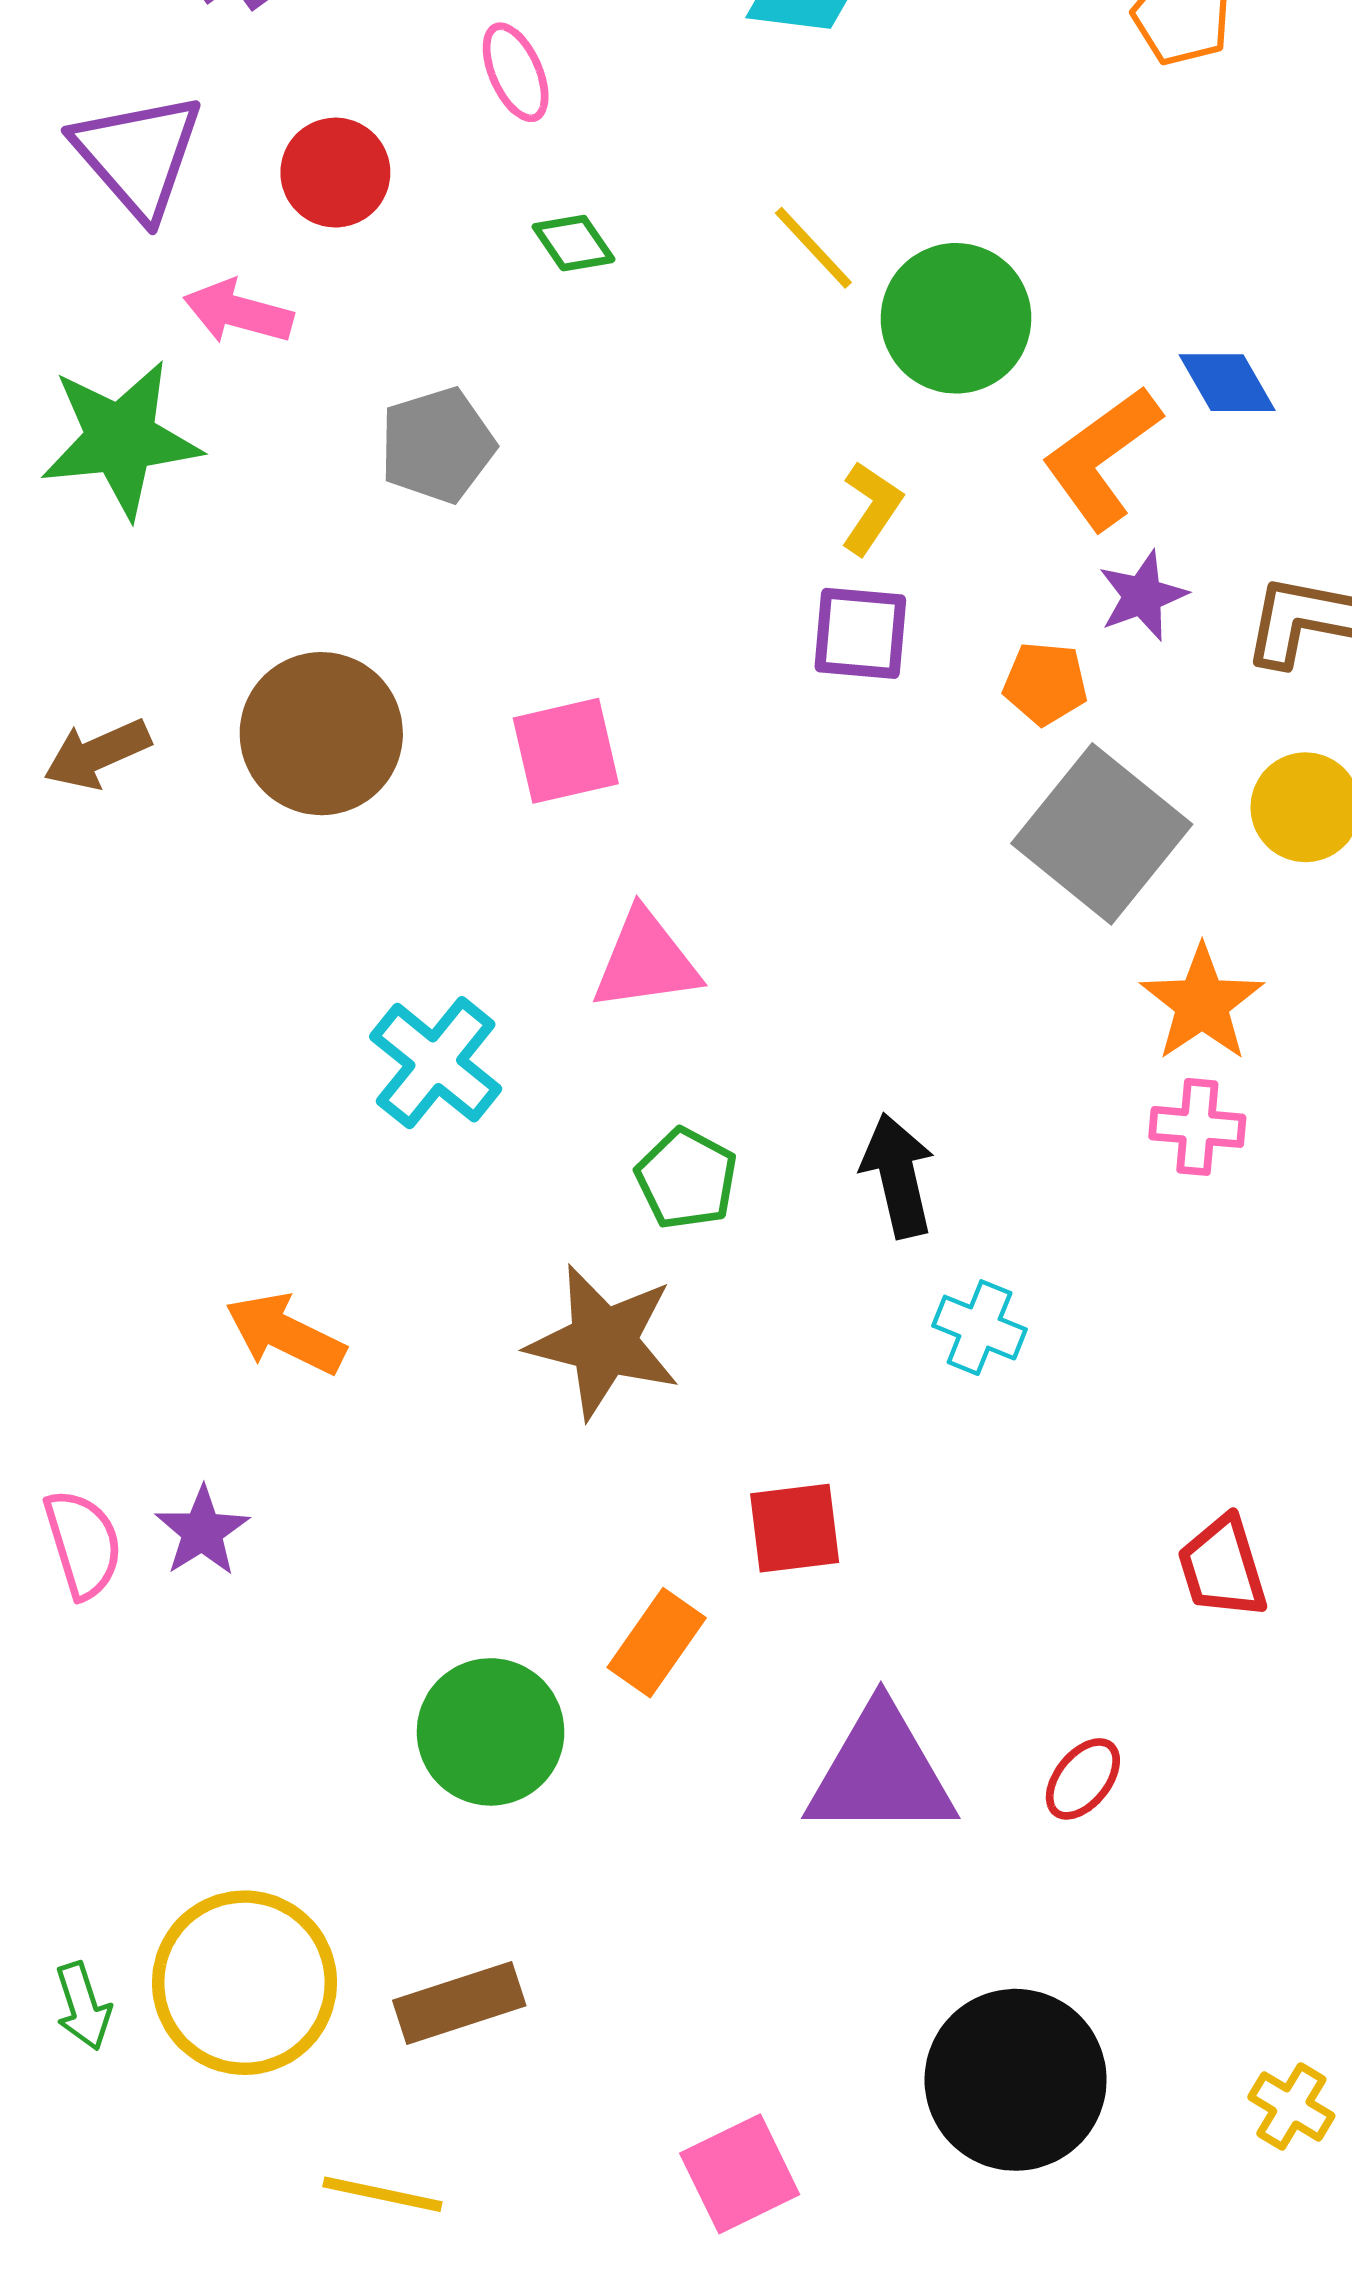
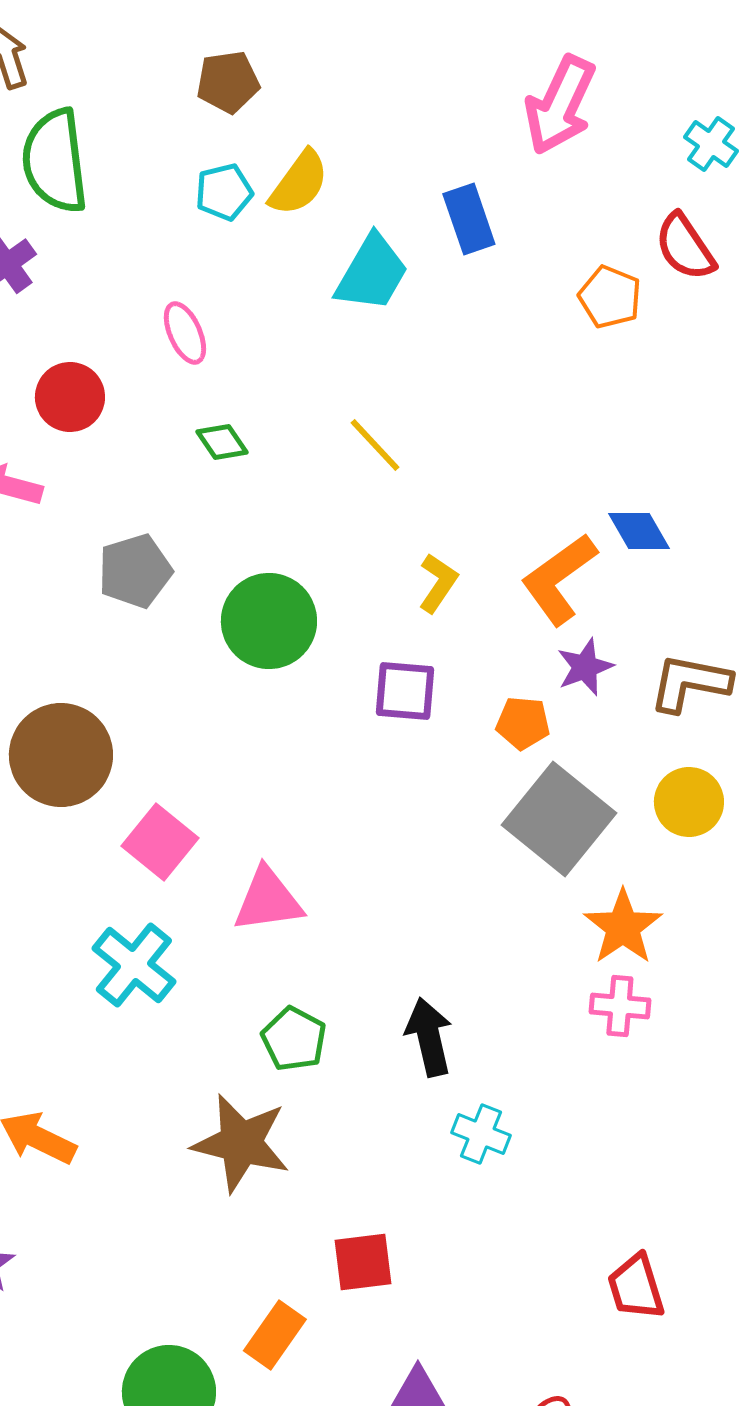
green circle: (956, 318) -> (269, 621), moved
yellow L-shape: (871, 508) -> (438, 583), moved
pink square: (566, 751) -> (160, 842), moved, turned -38

